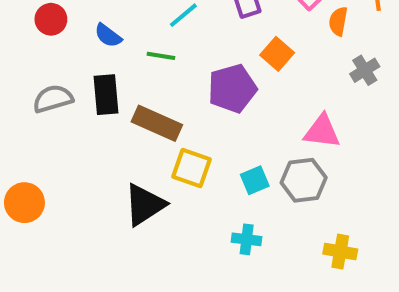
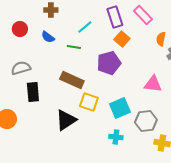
orange semicircle: (338, 21) -> (161, 39), moved
orange square: (277, 54) -> (122, 39), moved
black rectangle: (106, 95) -> (33, 92), moved
cyan square: (255, 180) -> (120, 108), size x1.5
gray hexagon: (304, 180) -> (146, 121), moved

